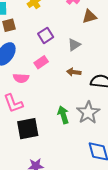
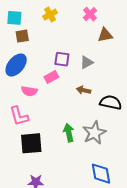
purple square: (46, 35) -> (62, 59), moved, turned 35

